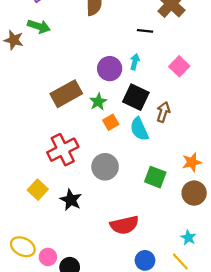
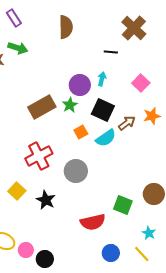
green star: (98, 102) -> (70, 105), moved
brown arrow: (163, 112) -> (127, 123), turned 36
cyan semicircle: (139, 129) -> (106, 138), turned -100
orange star: (192, 162) -> (152, 116), moved
green square: (155, 177) -> (123, 205), moved

